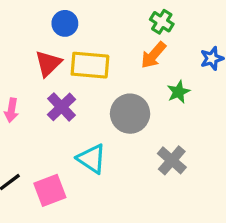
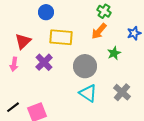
red triangle: (48, 63) -> (23, 41), moved
cyan triangle: (92, 159) -> (88, 93), moved
gray cross: (172, 160) -> (122, 92), moved

